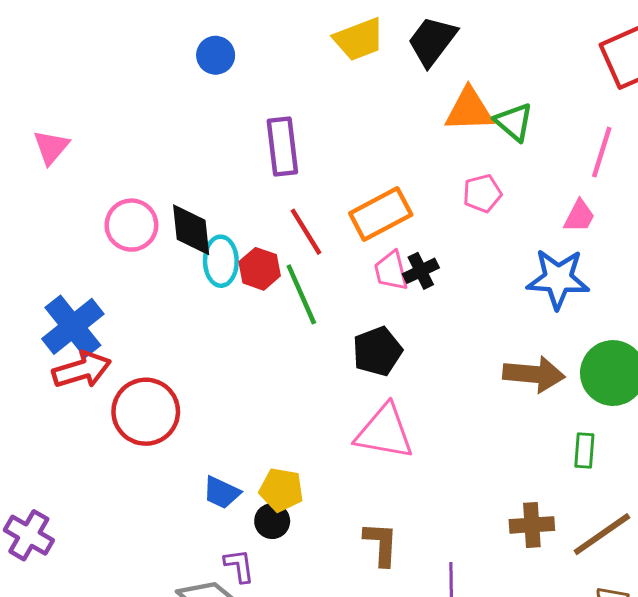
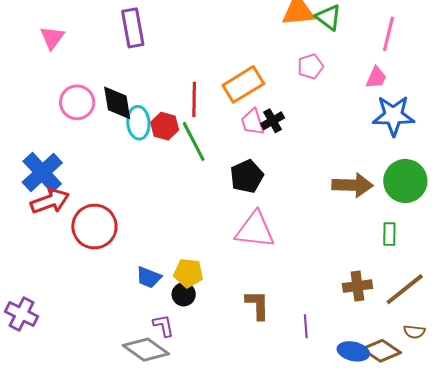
pink triangle: (51, 147) -> (52, 38), moved
purple rectangle: (282, 147) -> (133, 28), moved
red line: (306, 232) -> (194, 99), turned 36
blue star: (558, 279) -> (393, 116), moved

